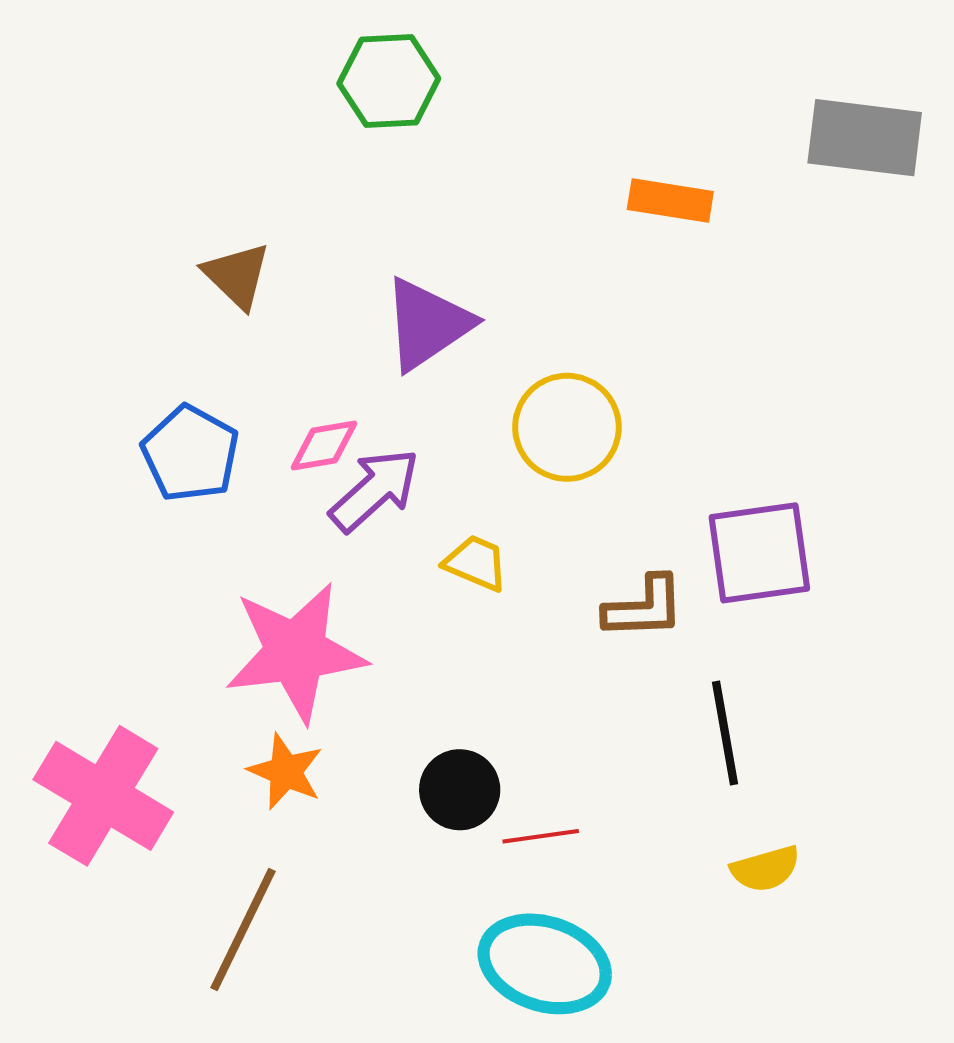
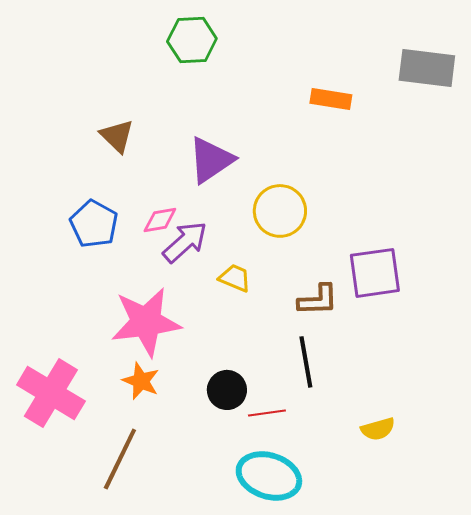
black line: (725, 733) -> (306, 362), moved

